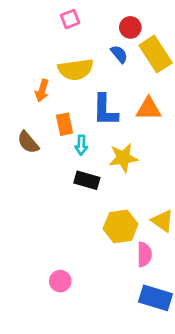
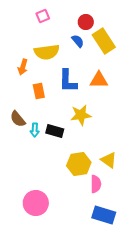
brown semicircle: (28, 142) -> (18, 119), moved
cyan arrow: (81, 145) -> (35, 130), moved
pink circle: (60, 281) -> (36, 203), size x1.6

